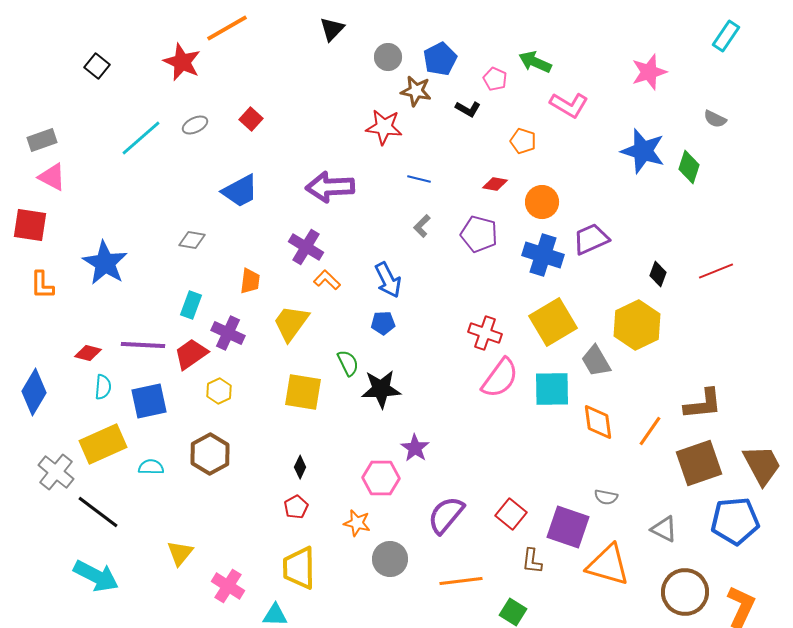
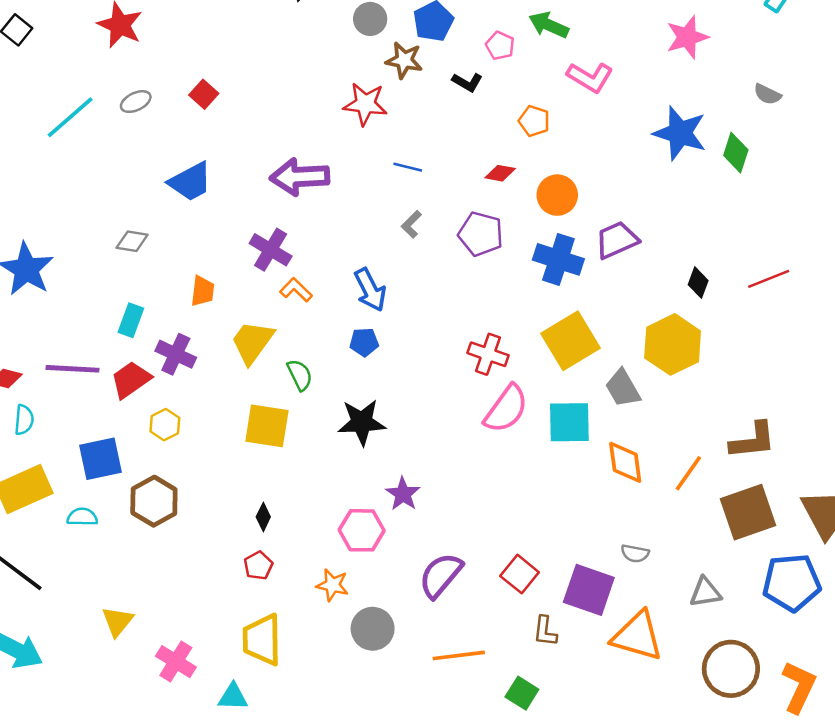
green semicircle: (348, 363) -> (300, 375), moved
blue square: (149, 401) -> (100, 459), moved
gray triangle: (664, 529) -> (705, 592), turned -36

